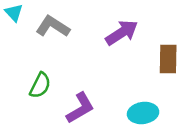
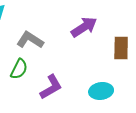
gray L-shape: (53, 26) -> (30, 40), moved

